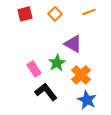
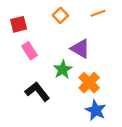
red square: (25, 14) -> (19, 24), moved
pink rectangle: (34, 69) -> (30, 51), moved
black L-shape: (46, 92) -> (37, 92), moved

